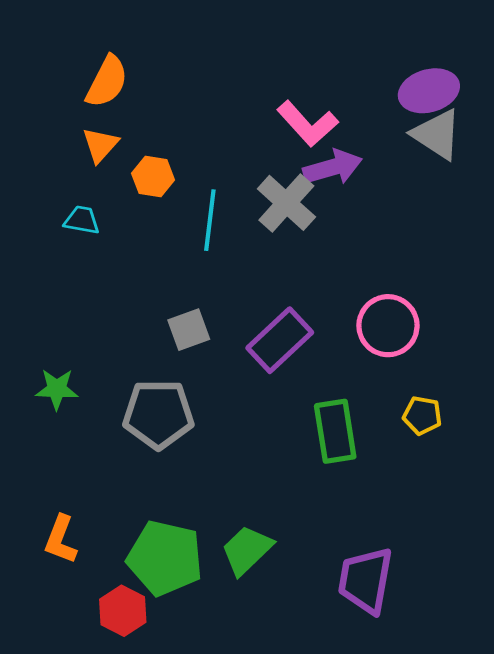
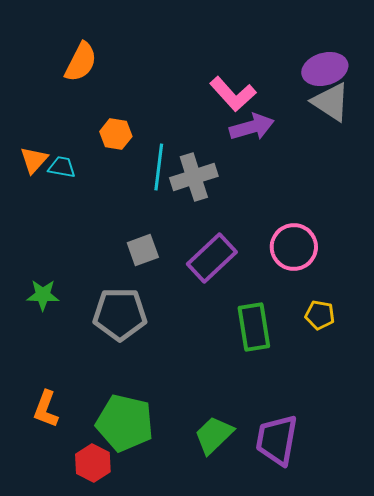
orange triangle: (100, 145) -> (34, 160), moved
gray cross: (286, 203) -> (194, 177), moved, turned 30
green trapezoid: (247, 550) -> (214, 435), moved

